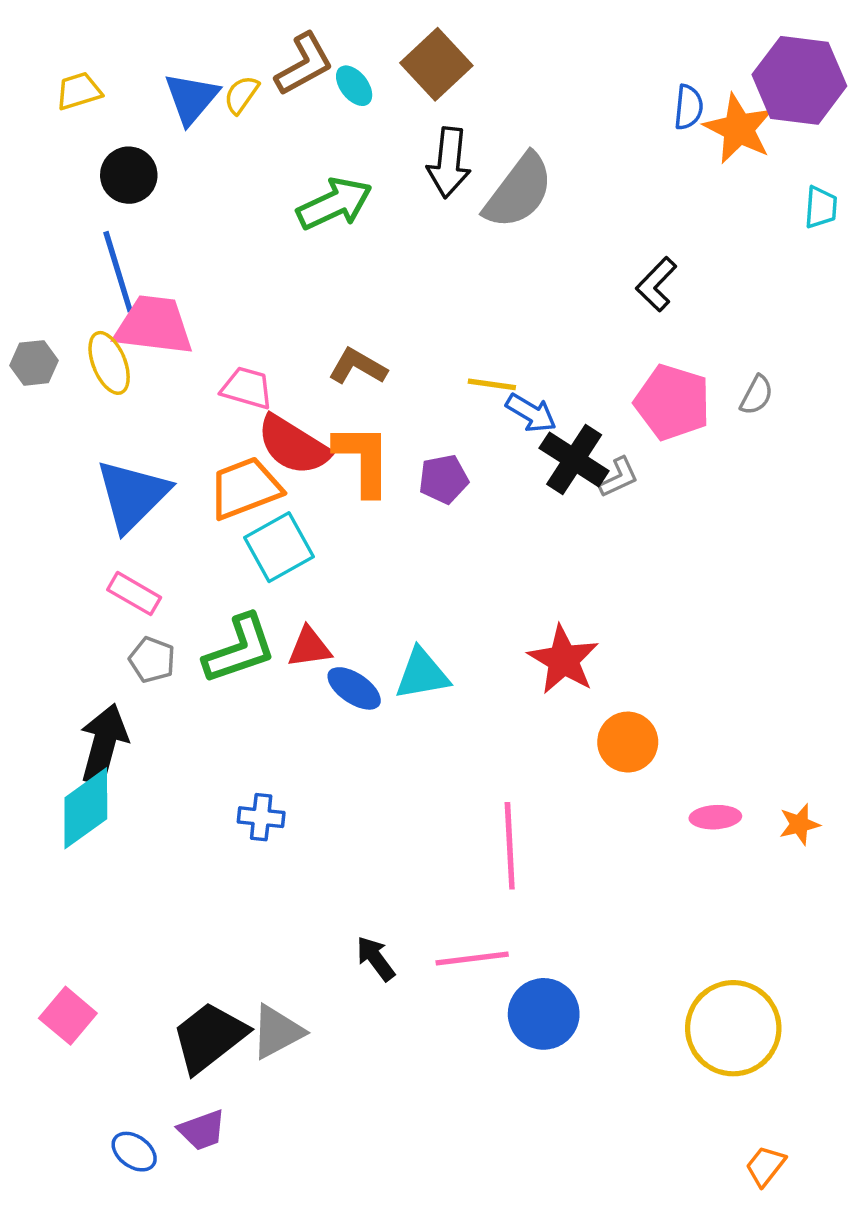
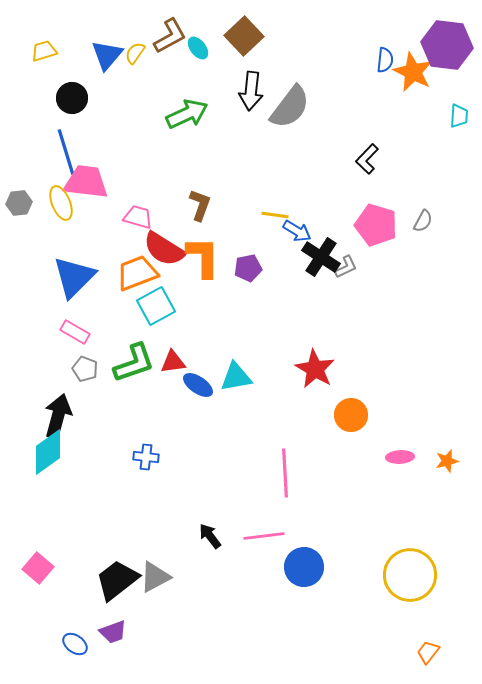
brown L-shape: (358, 366) -> (200, 205), turned 80

